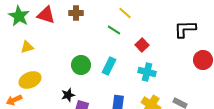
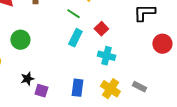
green circle: (81, 65) -> (20, 40), moved
cyan rectangle: (109, 66) -> (75, 38), moved

